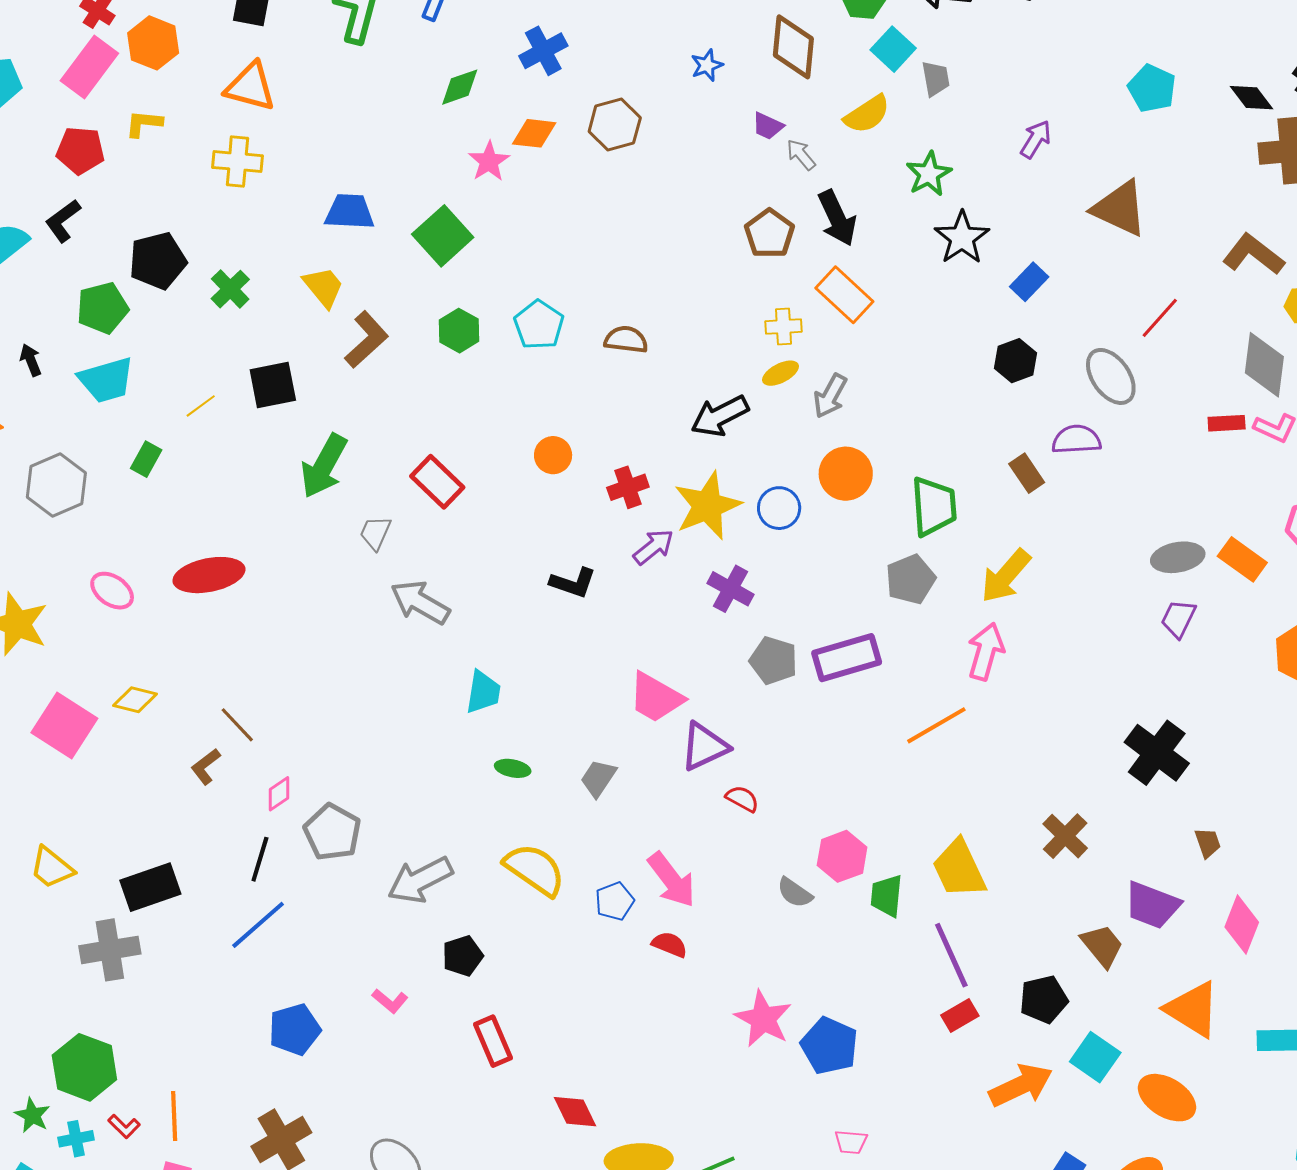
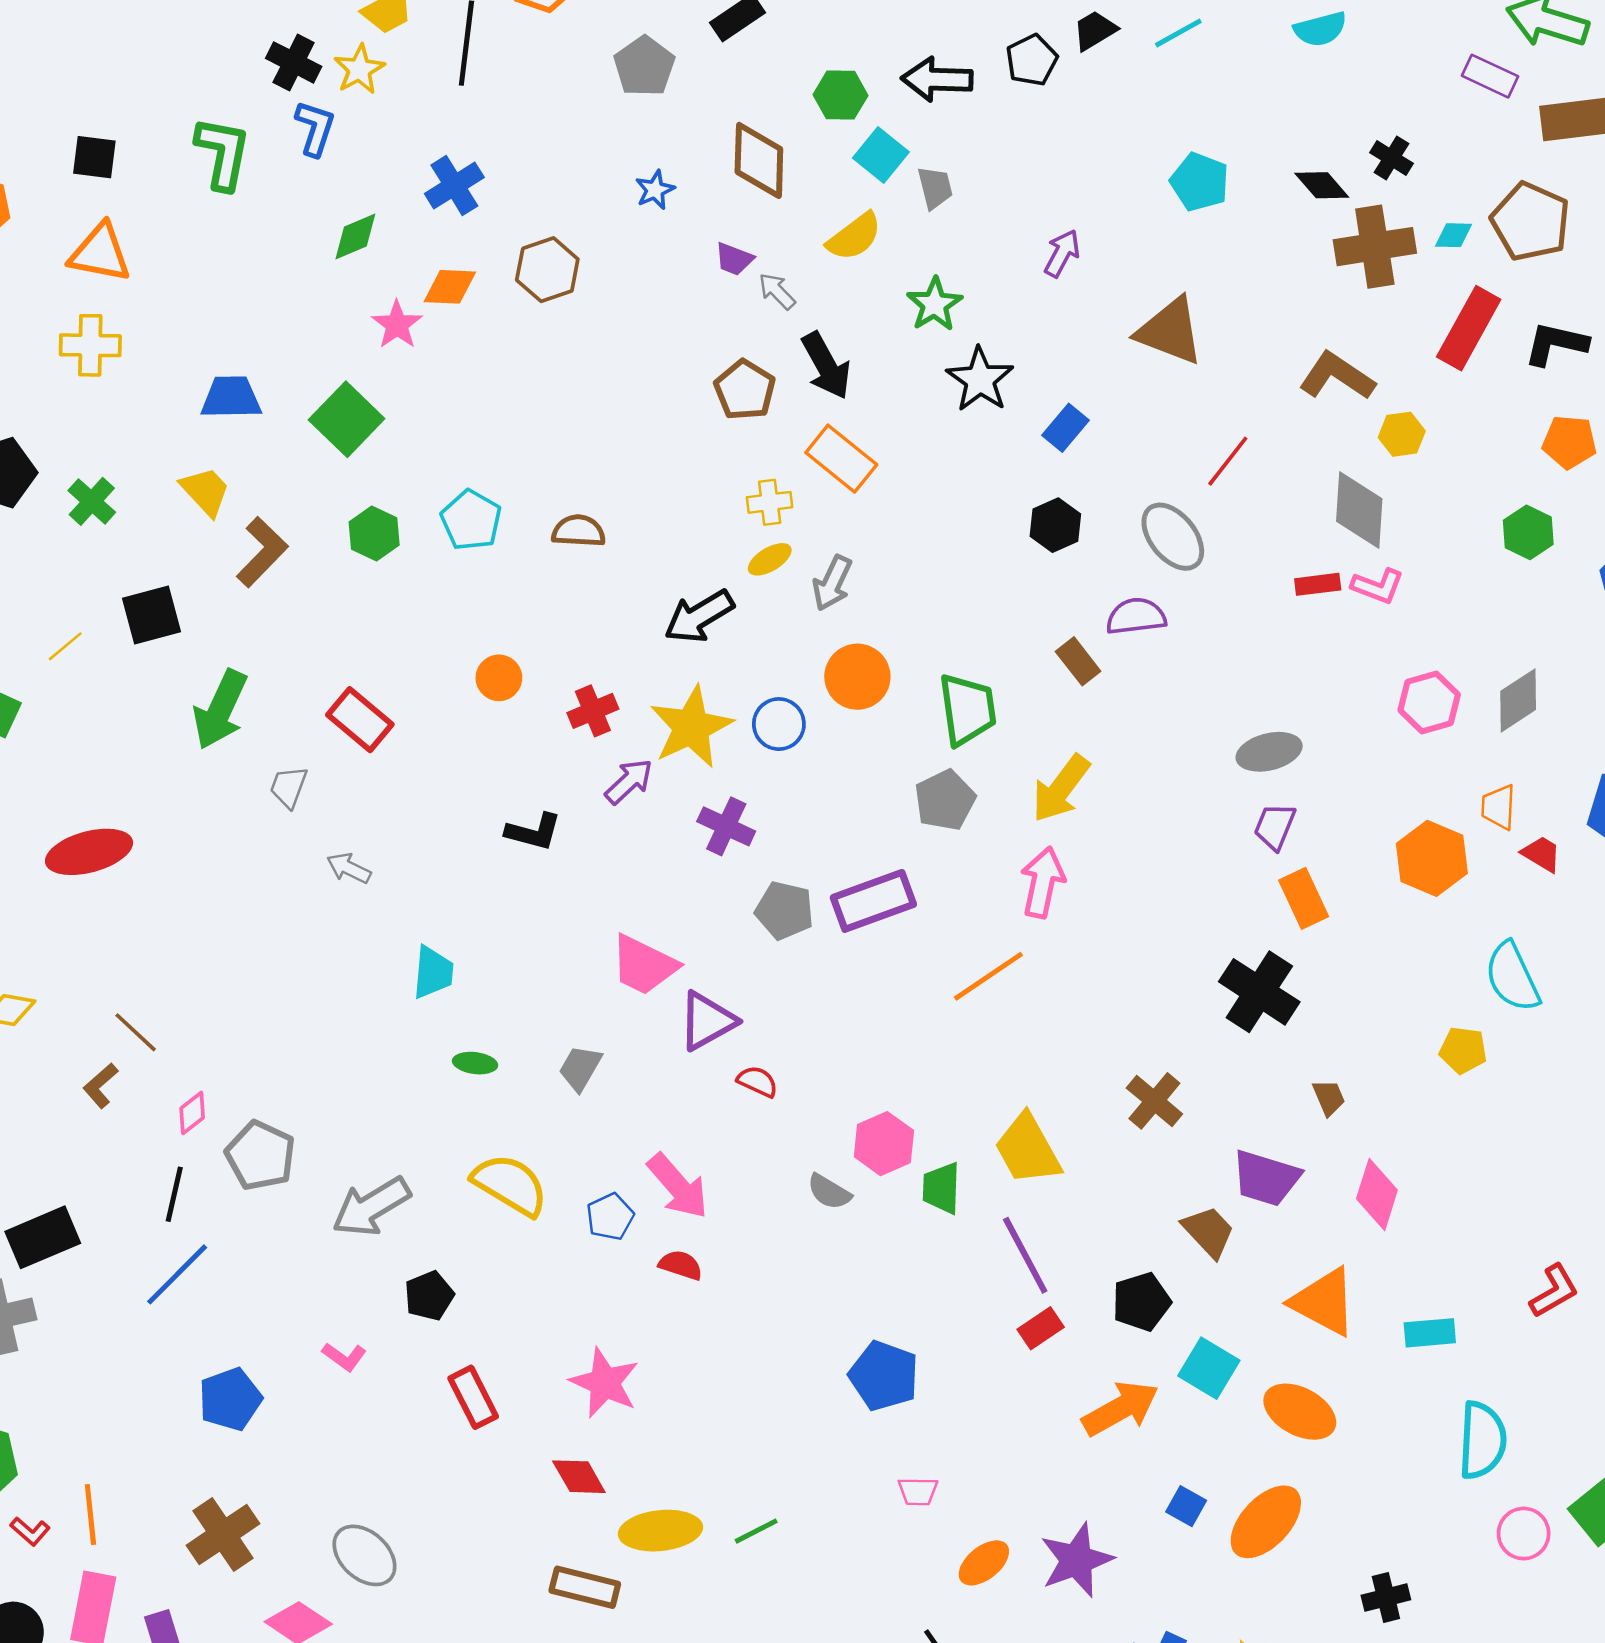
orange rectangle: (1242, 559) -> (1304, 898), moved, turned 33
gray arrow: (420, 602) -> (349, 868), size x0.6
pink star: (763, 1019) -> (605, 1383), moved

